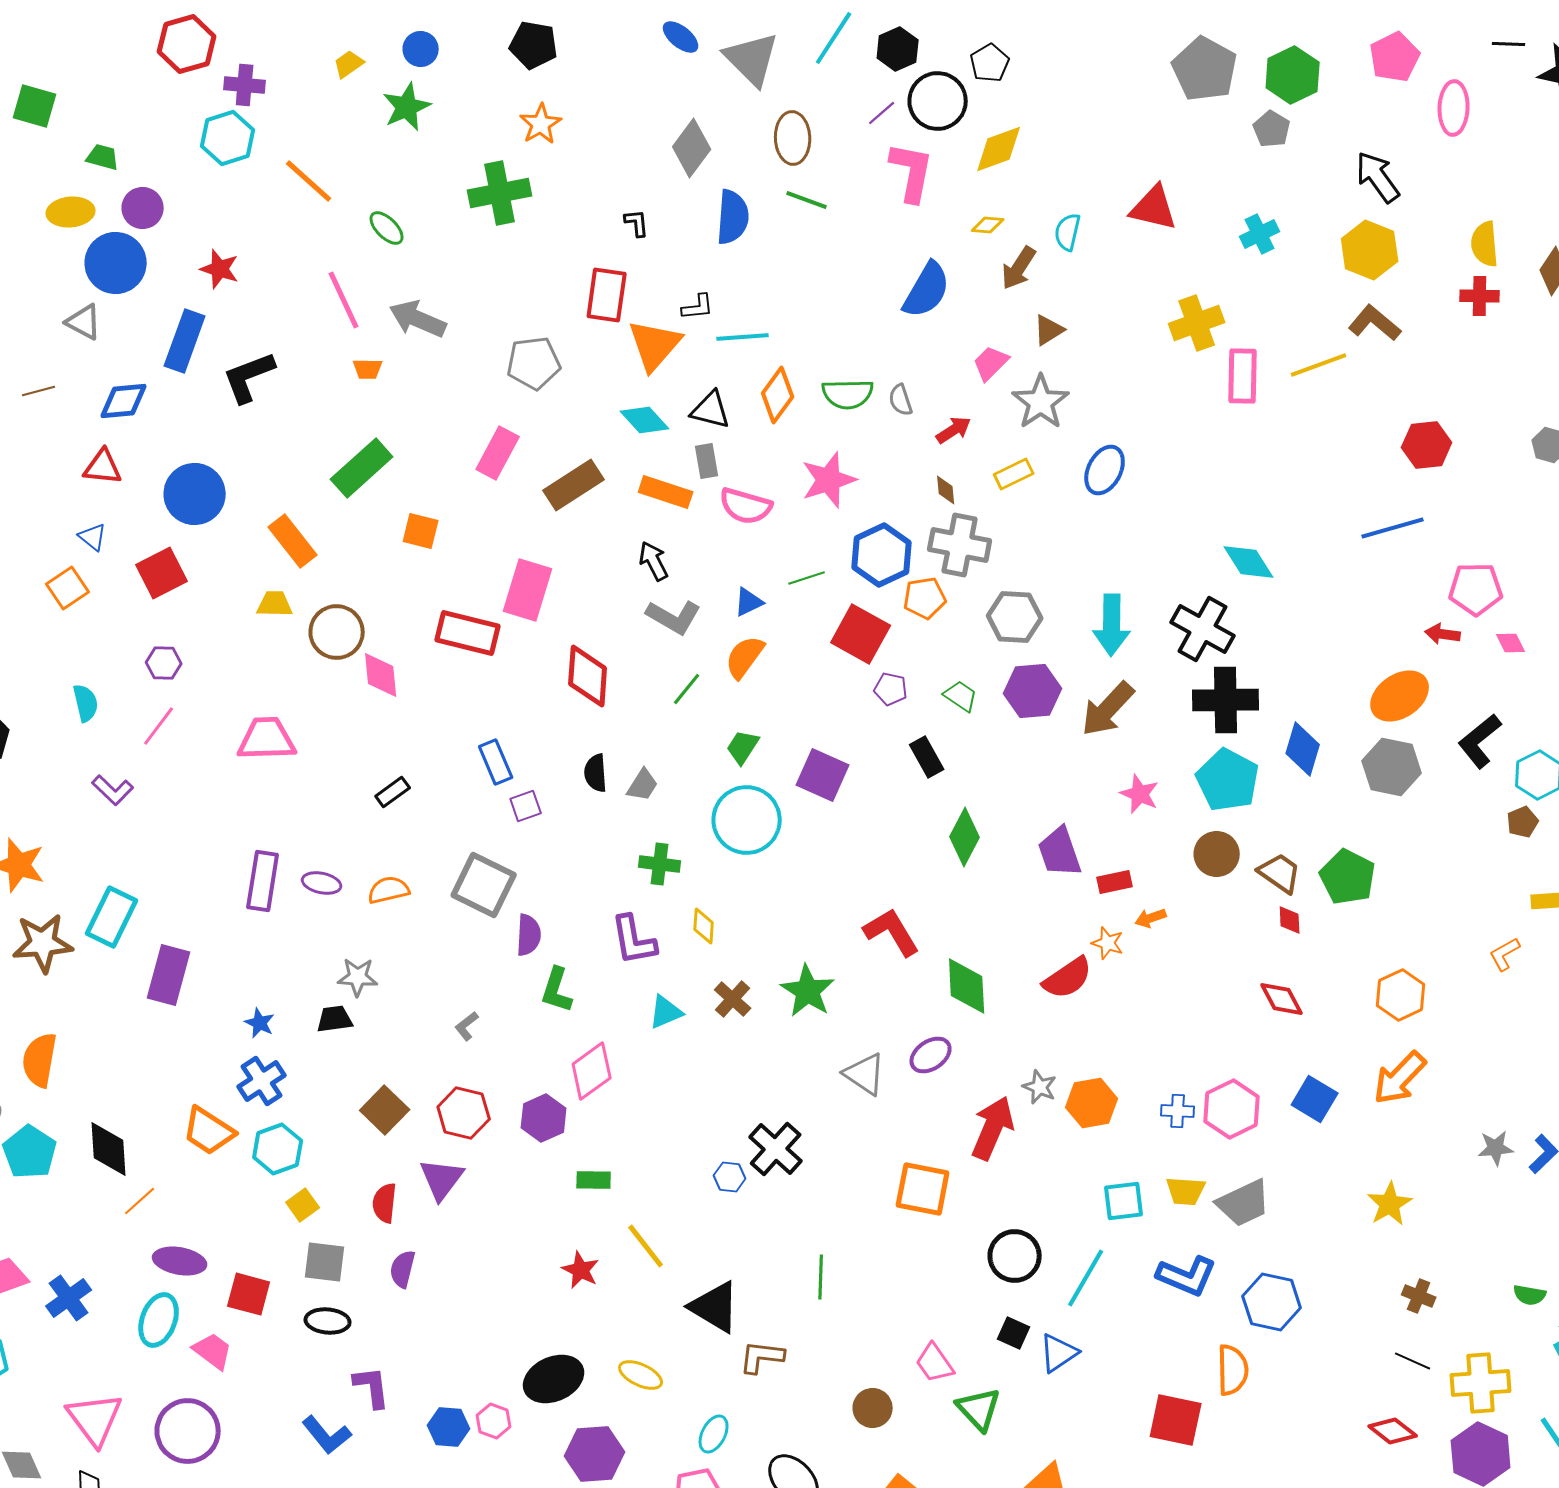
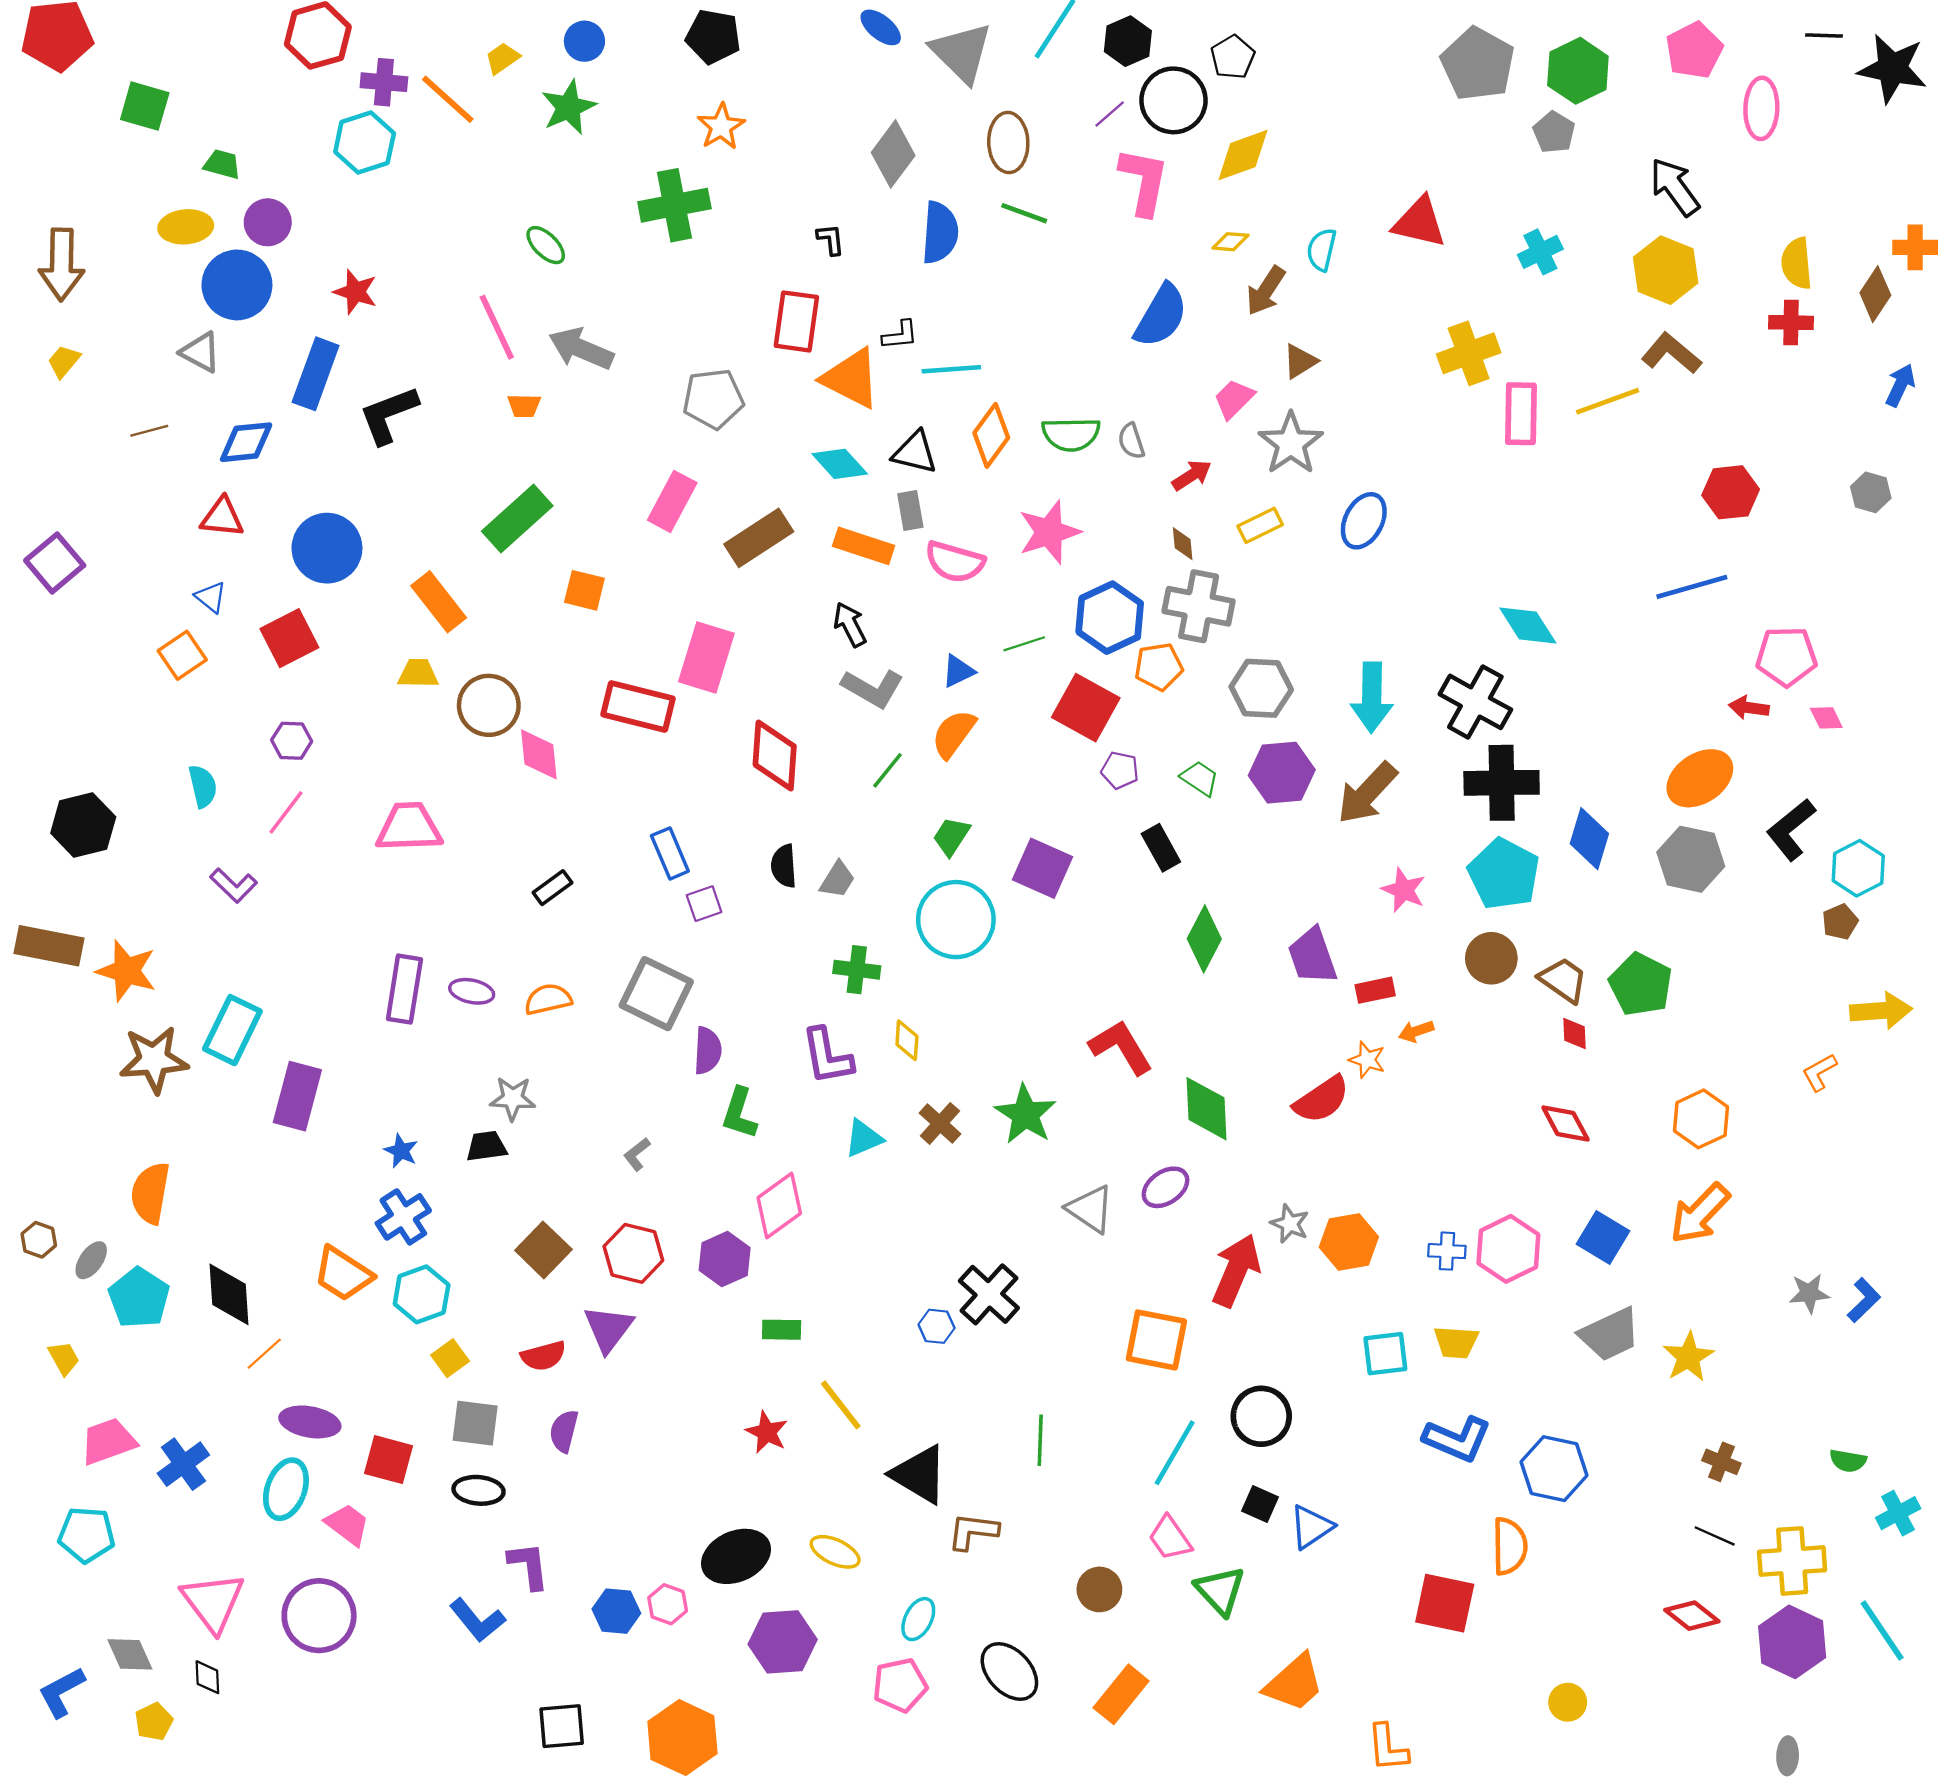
orange line: (309, 181) -> (448, 99), moved
orange triangle: (655, 345) -> (851, 378), turned -44
red semicircle: (385, 1203) -> (543, 1356), turned -111
gray trapezoid: (1244, 1203) -> (1610, 1334), moved
cyan line: (1086, 1278) -> (1175, 1453), moved

